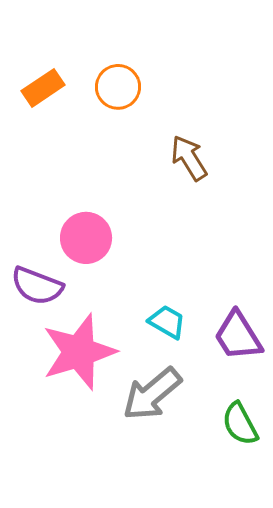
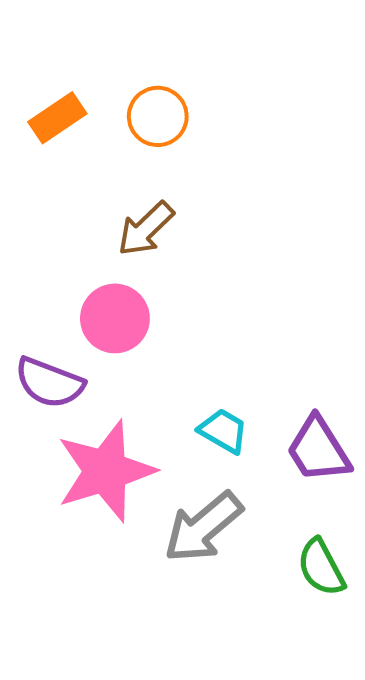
brown arrow: (189, 158) -> (146, 229), moved, turned -102

